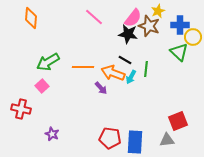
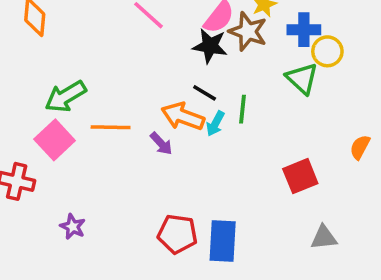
orange line: (83, 67) -> (111, 127), moved
pink square: (42, 86) -> (55, 140), size x1.5
red square: (178, 121) -> (300, 176), moved
gray triangle: (167, 140) -> (324, 237), moved

